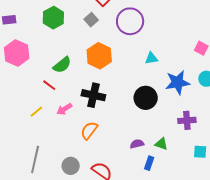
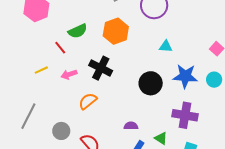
purple cross: (187, 120) -> (185, 115), size x1.4
green triangle: (161, 144) -> (161, 138), moved

